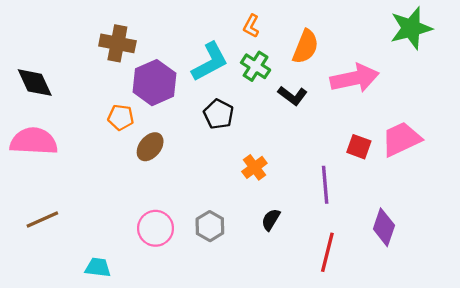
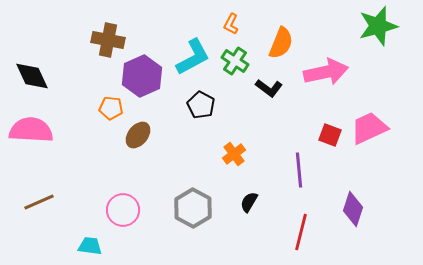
gray hexagon: (210, 226) -> (193, 208), size x1.4
pink circle: (156, 228) -> (123, 210), moved

